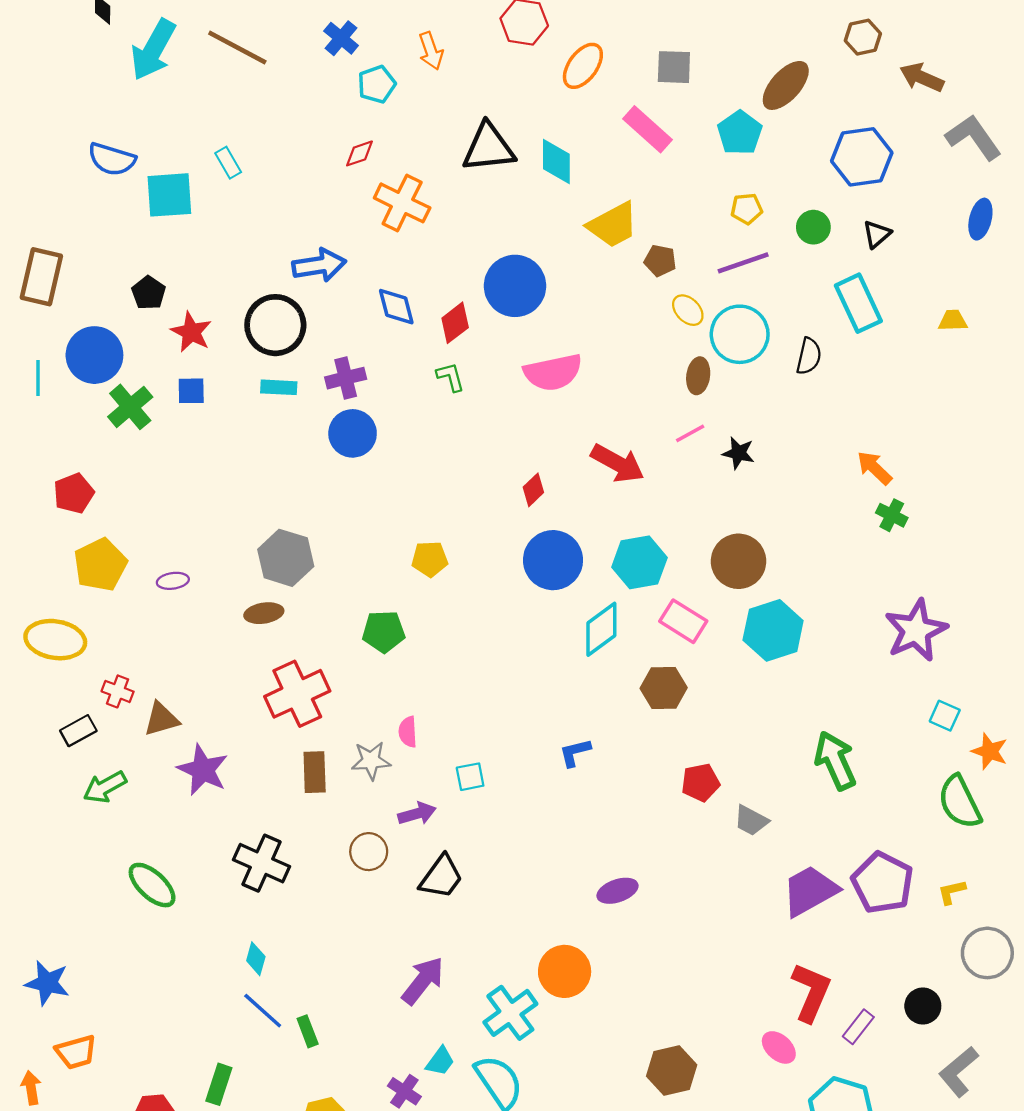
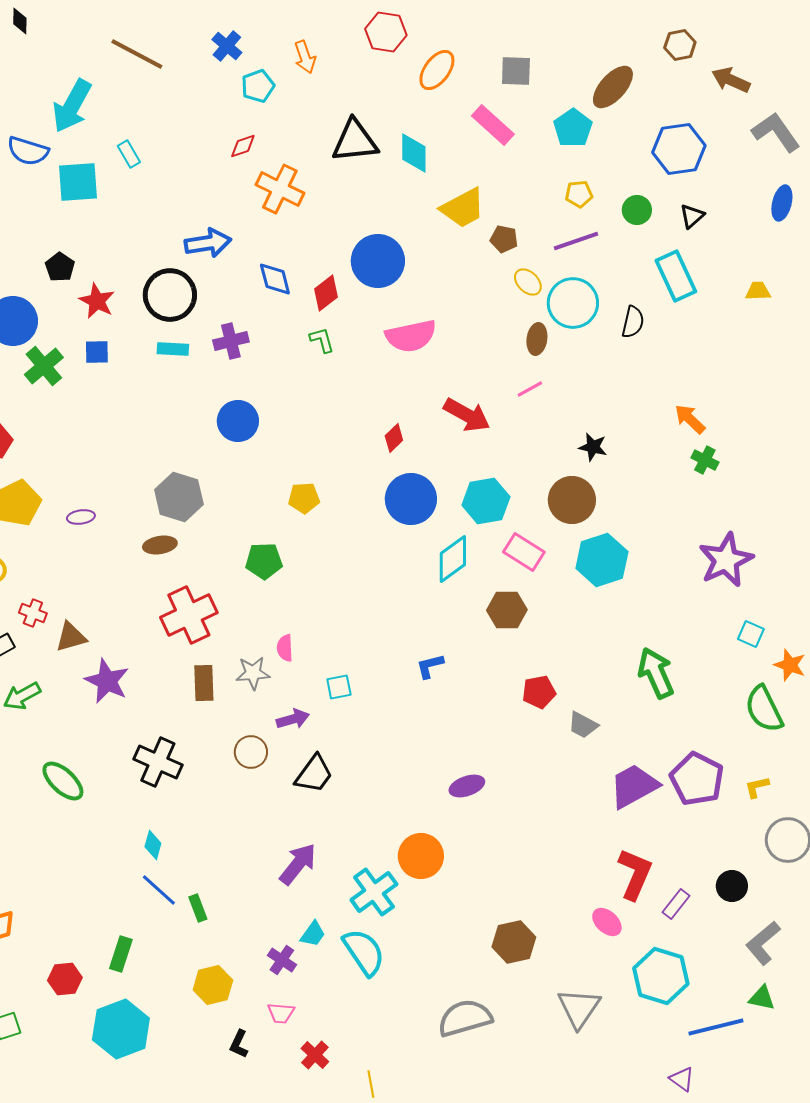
cyan arrow: (153, 50) -> (72, 106), moved
blue circle: (353, 433) -> (238, 421), moved
black star: (738, 453) -> (593, 447), moved

